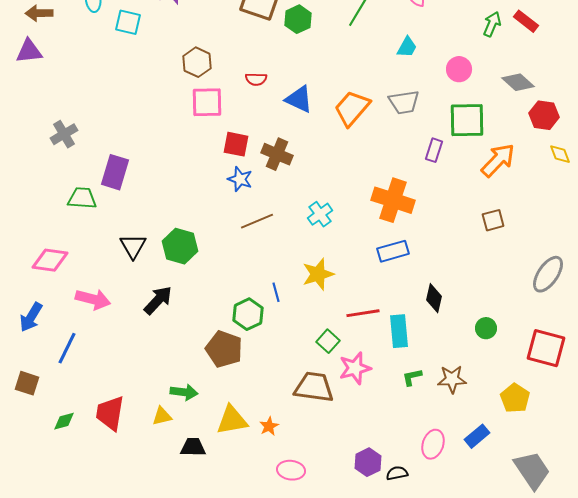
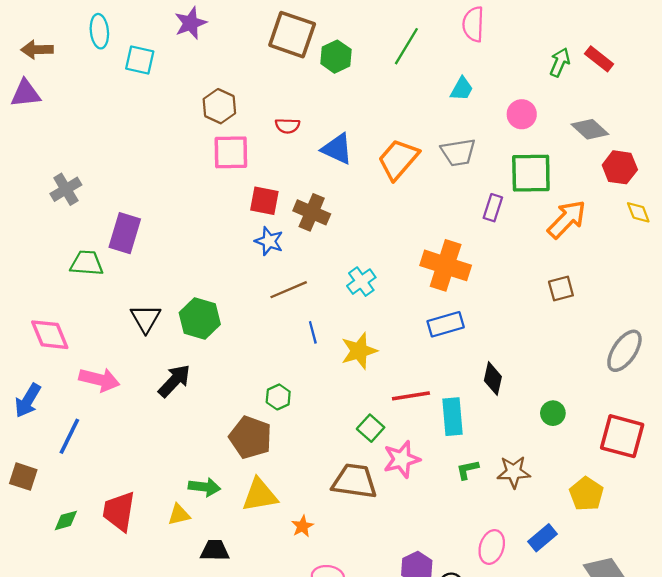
pink diamond: (50, 260) -> (50, 335), turned 60
blue line: (276, 292) -> (313, 332), moved
green hexagon: (248, 314) -> (278, 397), size x0.7
yellow triangle: (232, 420) -> (260, 495), moved

